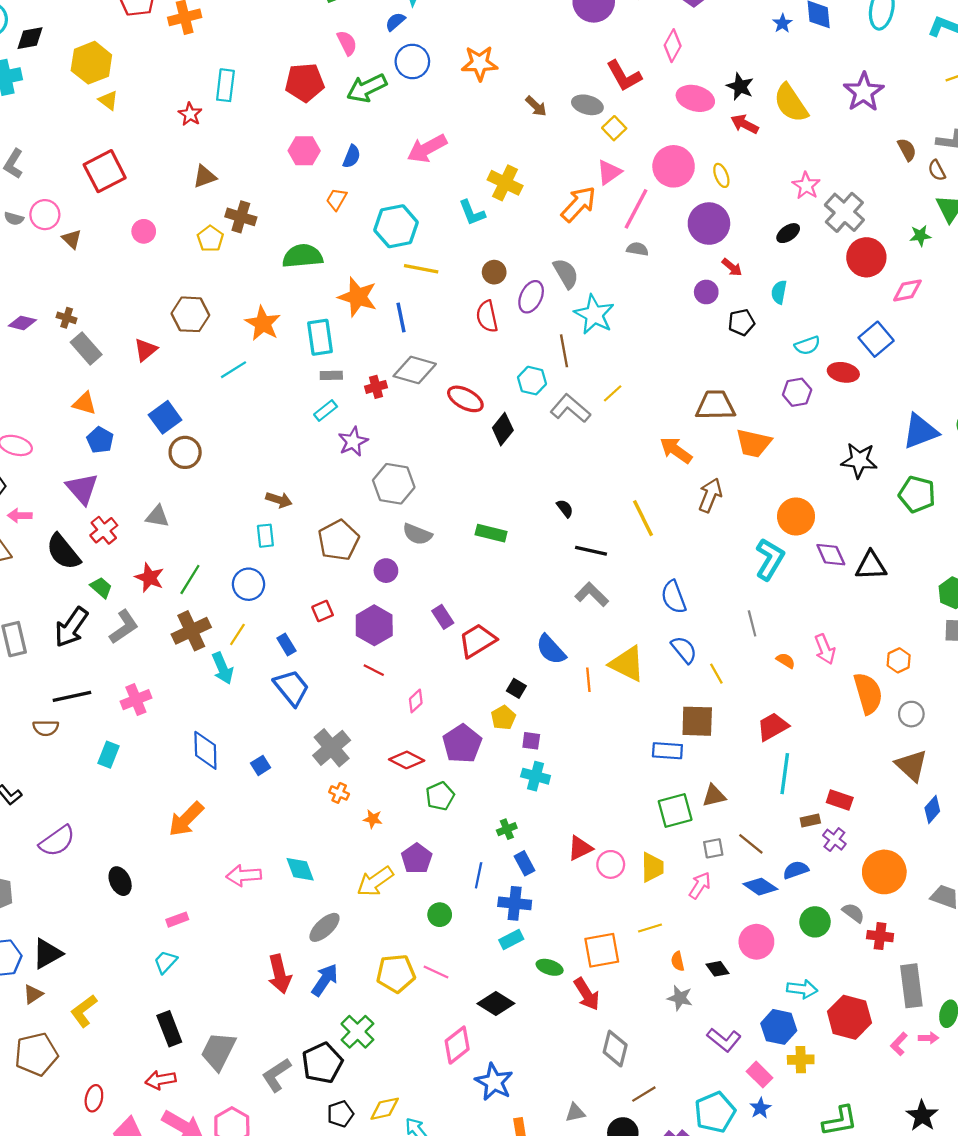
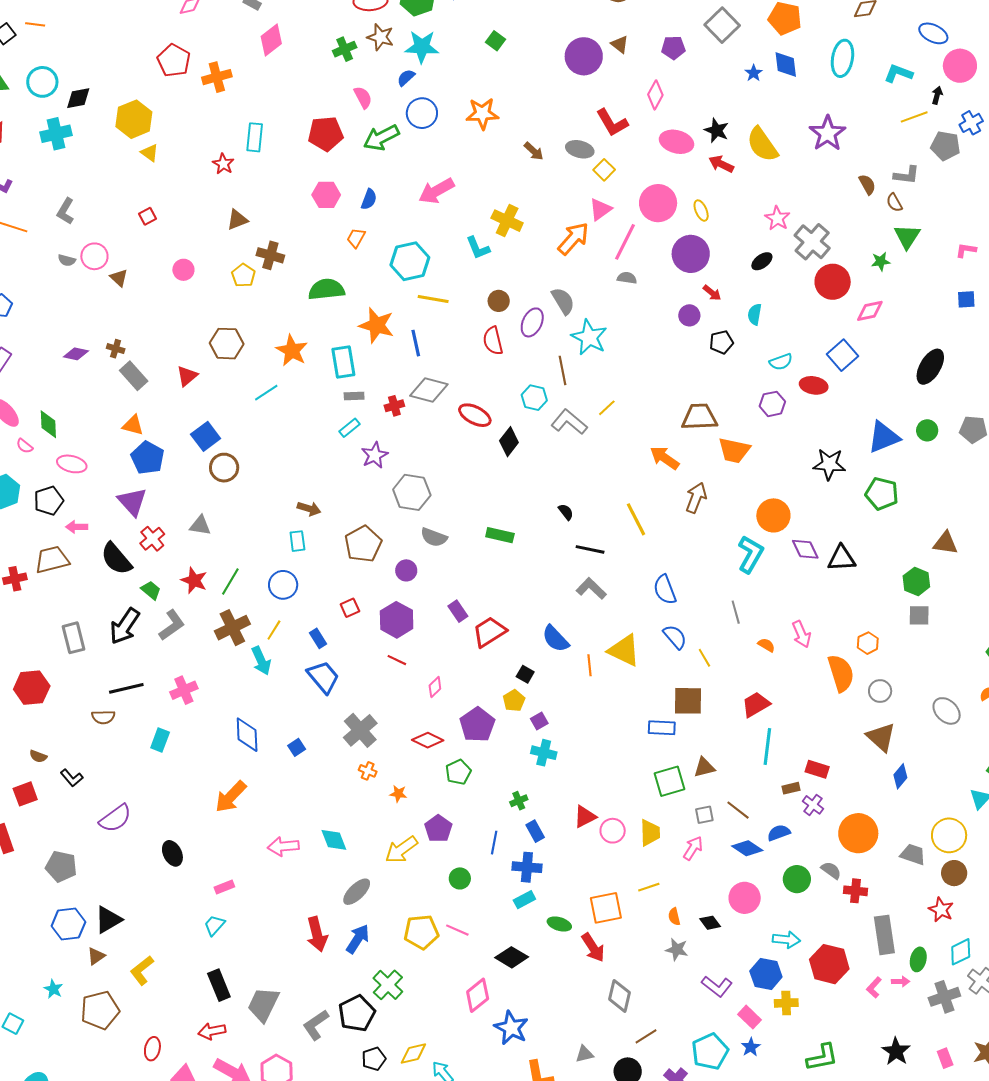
red square: (105, 171) -> (147, 216), size x0.5
blue pentagon: (100, 440) -> (148, 458), size x1.4
purple square: (531, 741) -> (539, 721), turned -36

